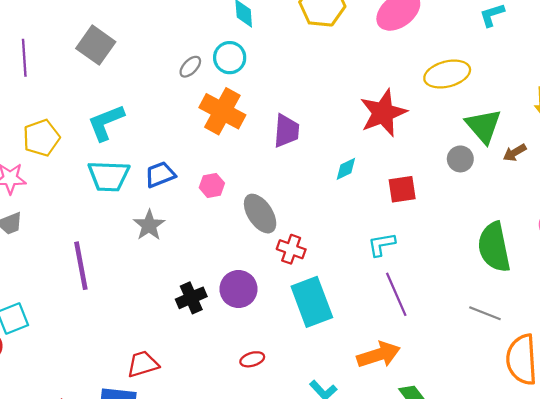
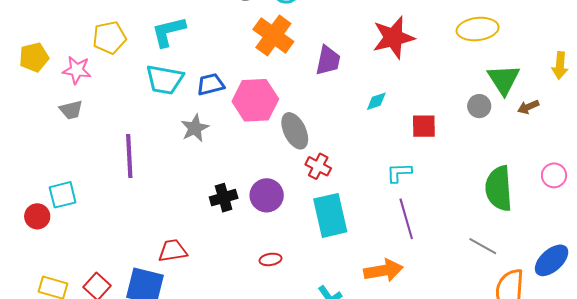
red star: (383, 113) -> (393, 38), moved
pink hexagon: (212, 185) -> (255, 100), size x2.0

